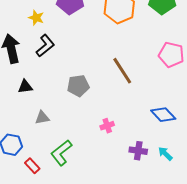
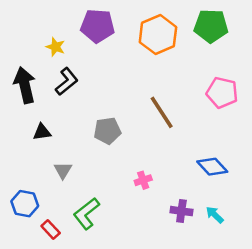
gray triangle: (42, 118) -> (63, 170), turned -49

